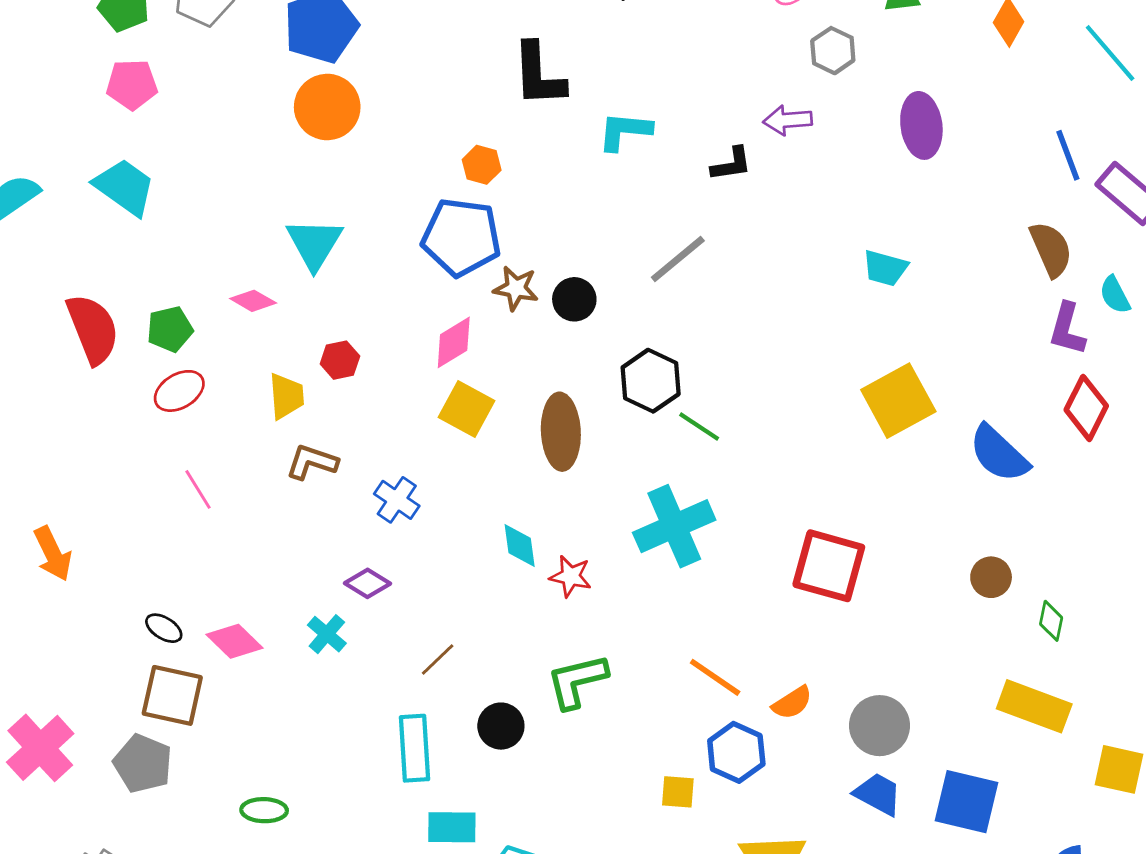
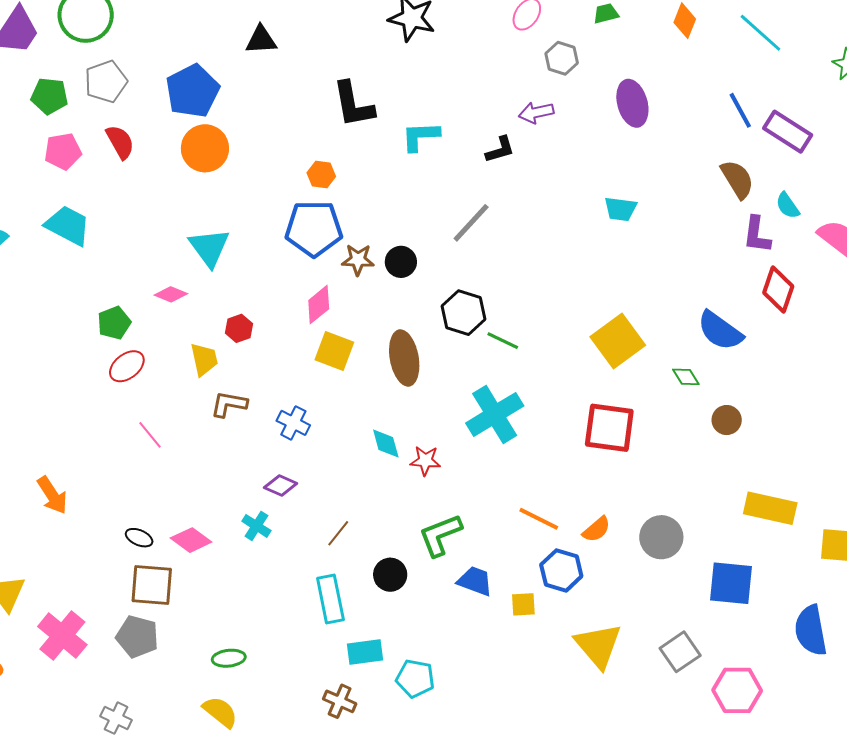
red semicircle: (93, 329) -> (120, 142), moved, size x0.7
yellow square: (898, 401) -> (618, 341), moved
green diamond: (1051, 621) -> (686, 377), moved, turned -36
blue trapezoid: (878, 794) -> (475, 581), moved

